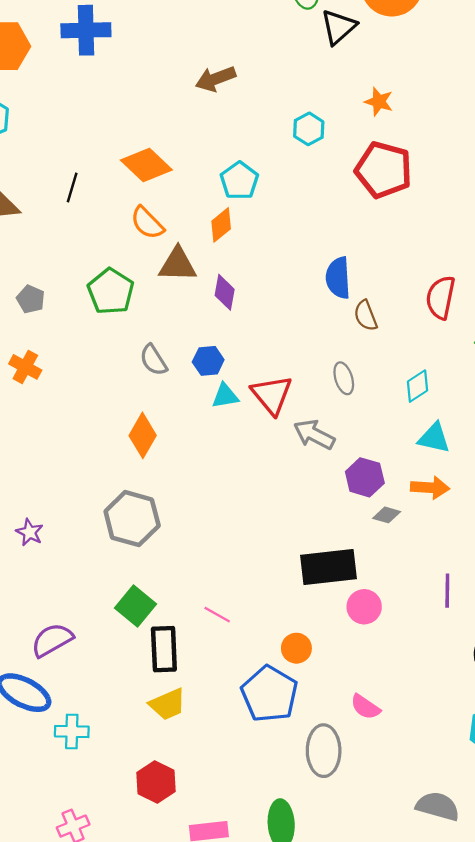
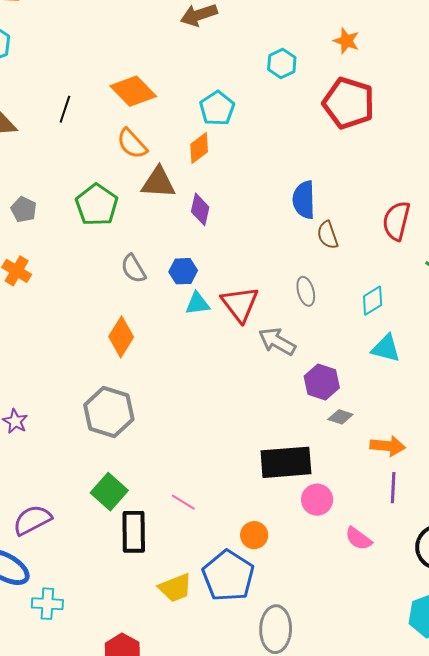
orange arrow: (430, 488) -> (388, 446), moved
yellow trapezoid: (168, 704) -> (175, 588), moved
pink semicircle: (365, 707) -> (358, 539), moved

